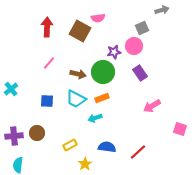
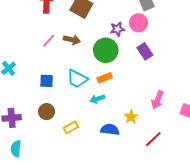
brown arrow: (78, 74) -> (72, 40), moved
pink arrow: (152, 106) -> (158, 100), moved, turned -36
brown circle: (37, 133) -> (47, 112), moved
red line: (138, 152) -> (153, 139), moved
yellow star: (85, 164) -> (131, 117), moved

